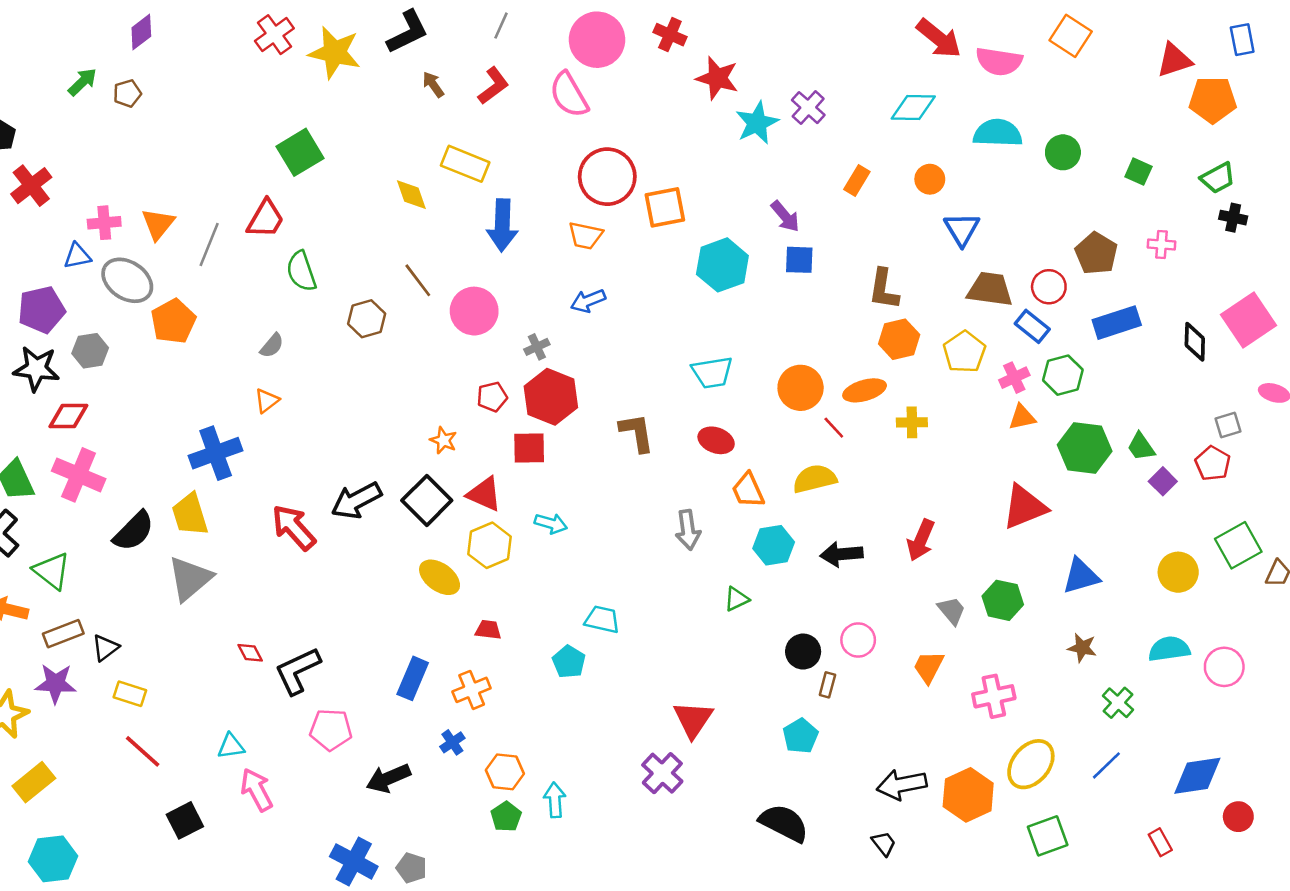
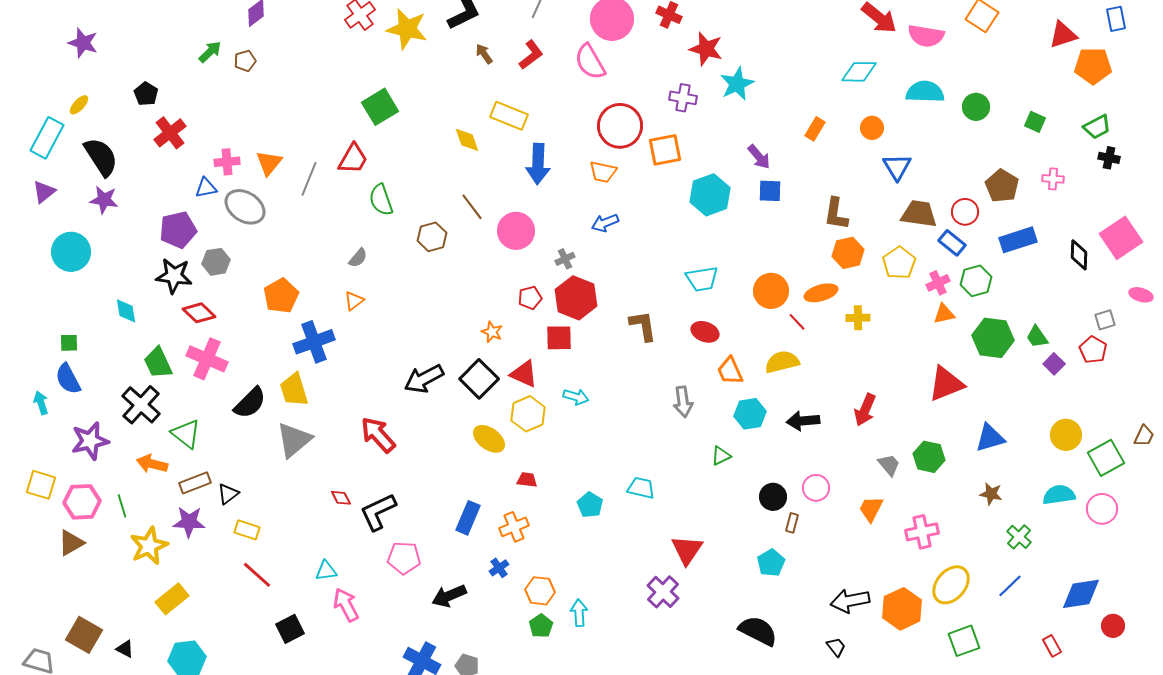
purple cross: (808, 108) -> (683, 98), moved, turned -32
orange pentagon: (173, 321) -> (281, 296), moved
red diamond: (68, 416) -> (199, 313), turned 44
red arrow: (294, 527) -> (378, 435), moved
green square: (1238, 545) -> (1106, 458), moved
cyan trapezoid: (602, 620) -> (641, 488), moved

